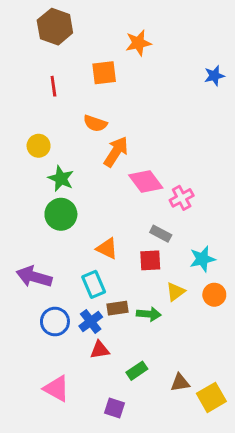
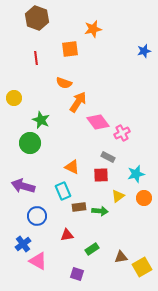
yellow circle: (39, 146) -> (14, 98), moved
green circle: (61, 214) -> (30, 143), moved
blue cross: (91, 322) -> (23, 244), moved

